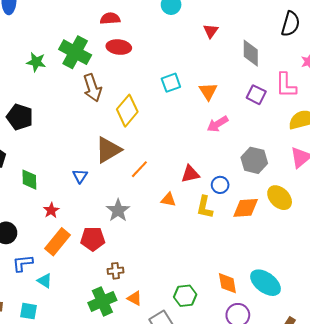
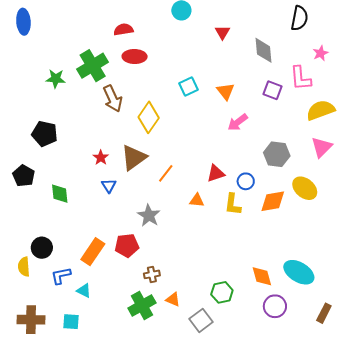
green cross: (75, 52) -> (93, 66), turned 36
red star: (51, 210) -> (101, 158), moved

